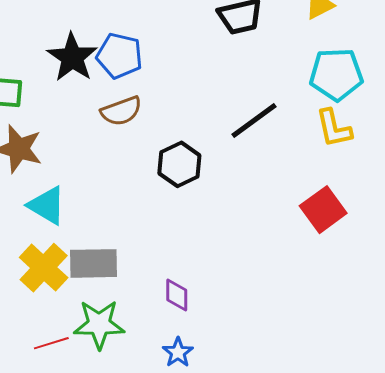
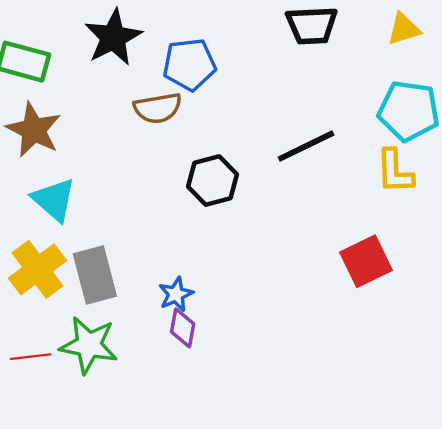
blue pentagon: (119, 56) -> (189, 64), moved, turned -30
gray rectangle: (93, 263) -> (95, 275), turned 66
blue star: (178, 352) -> (176, 294), moved

